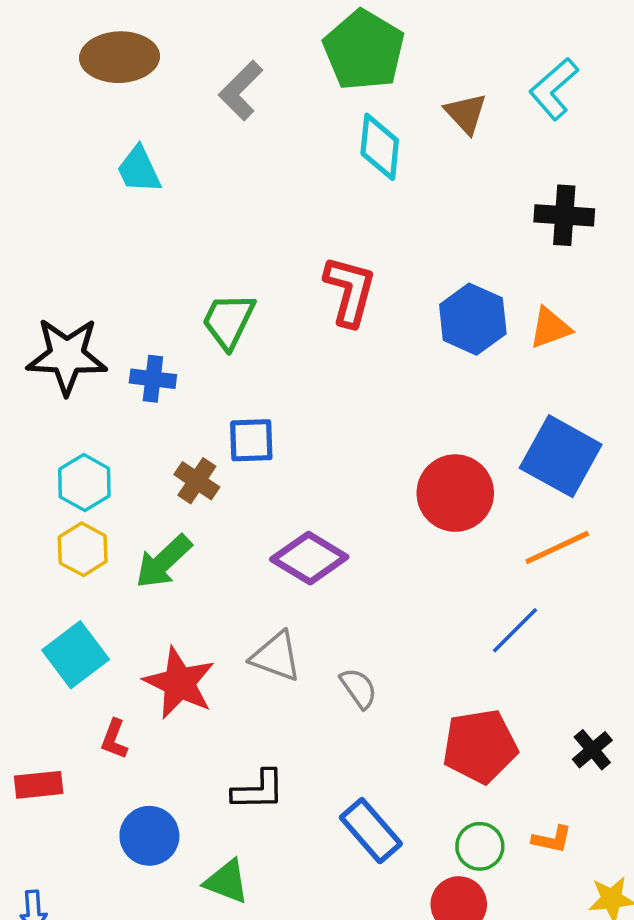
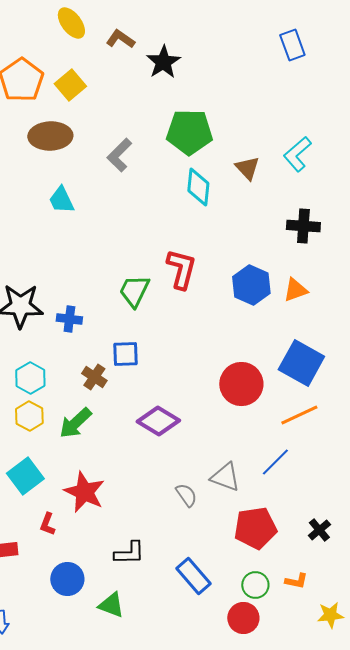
green pentagon: (364, 50) -> (189, 132), turned -30
green trapezoid: (228, 321) -> (134, 291), moved
gray triangle: (276, 657) -> (225, 477), moved

